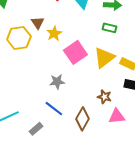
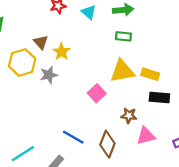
pink square: (75, 52) -> (97, 93), moved, size x0.7
yellow triangle: (104, 58) -> (122, 71), turned 35
gray star: (57, 82) -> (49, 75), moved

